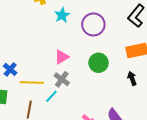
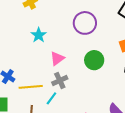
cyan star: (62, 15) -> (39, 35), moved
gray cross: (62, 79) -> (60, 81), turned 35

